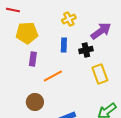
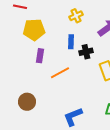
black cross: (86, 50) -> (86, 52), moved
brown circle: (35, 102) -> (27, 102), moved

